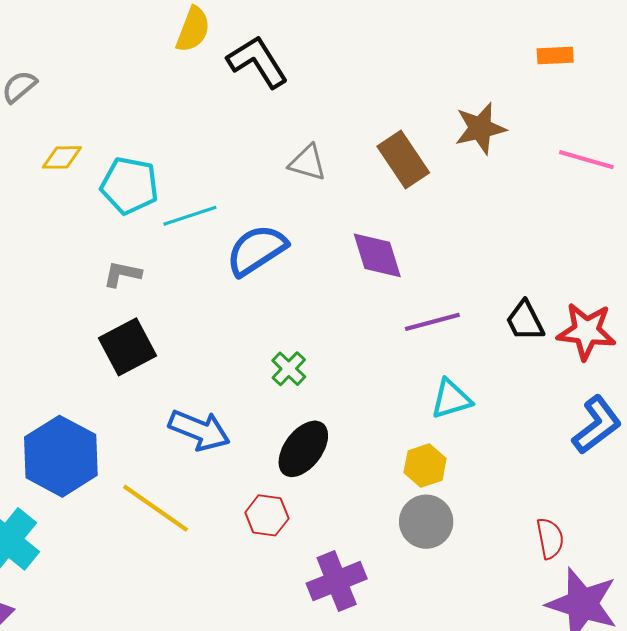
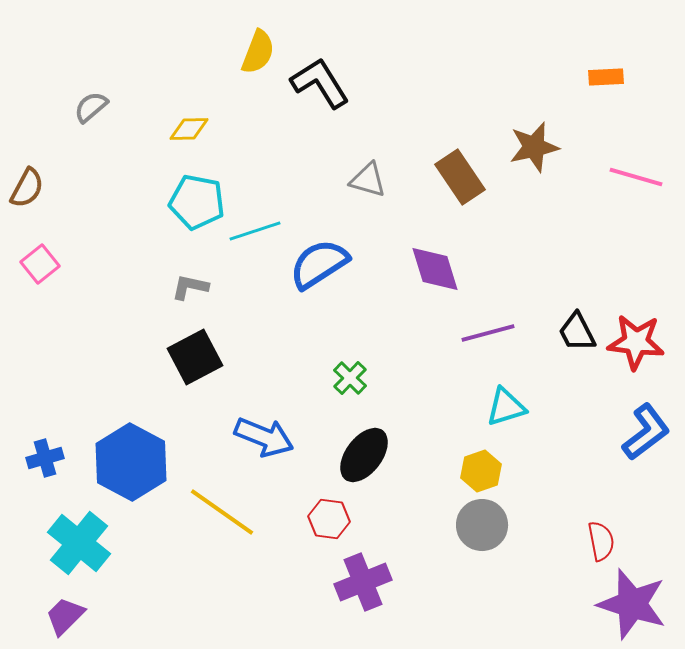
yellow diamond: (62, 157) -> (189, 129), moved
purple cross: (337, 581) -> (363, 582), moved

